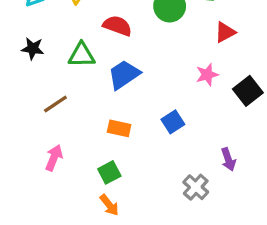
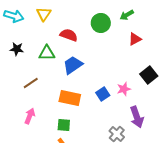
pink star: (207, 75) -> (124, 89), moved
orange rectangle: (119, 128) -> (70, 98), size x1.5
purple arrow: (228, 159) -> (137, 117), size x1.5
green square: (109, 172) -> (64, 125), turned 32

